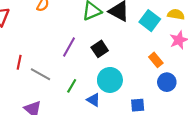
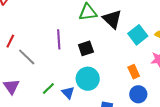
purple line: (69, 47) -> (59, 39), turned -48
green line: (72, 86) -> (48, 89), moved

